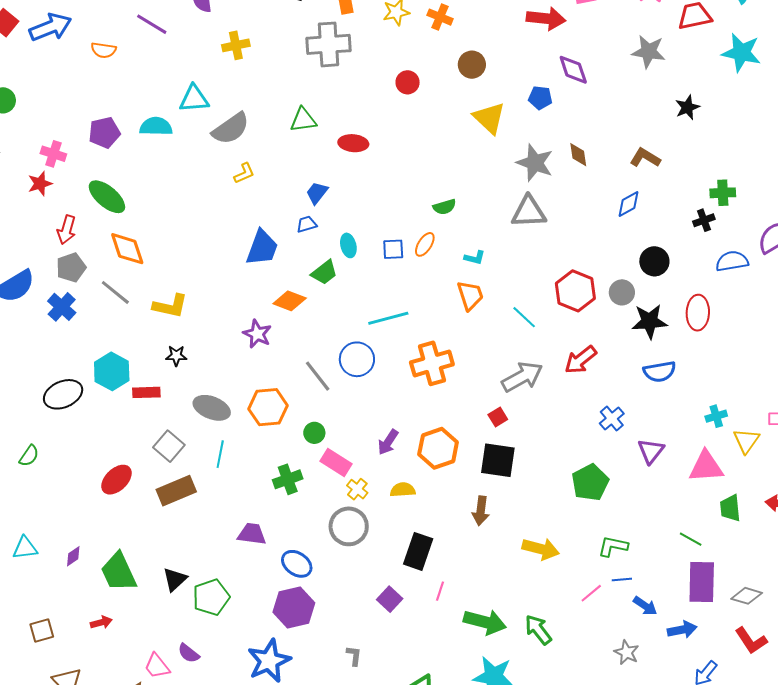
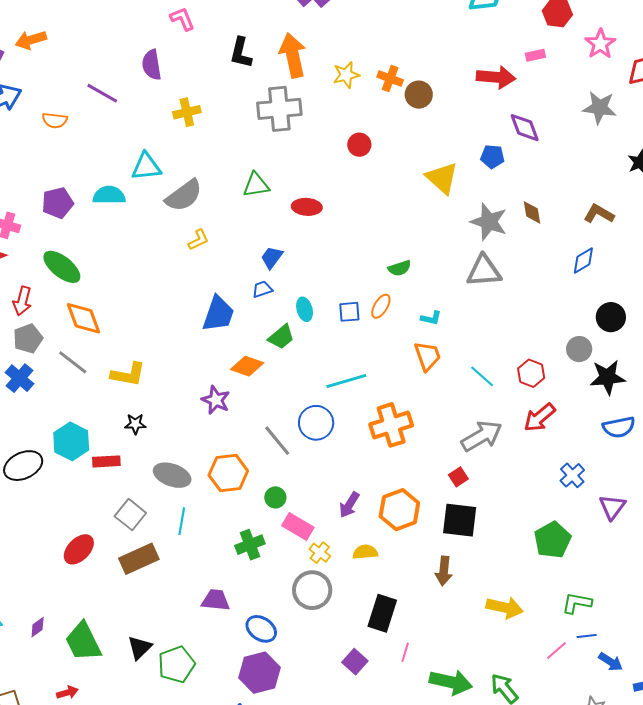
brown circle: (472, 65) -> (419, 95), moved
red hexagon: (575, 291) -> (531, 373), moved, size x0.7

